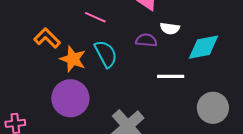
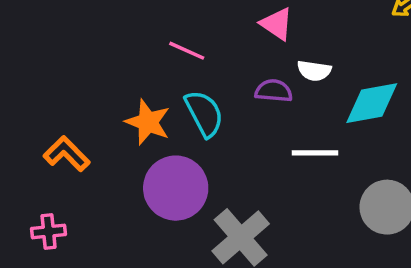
orange L-shape: (47, 38) -> (67, 154), moved
purple circle: (70, 98) -> (176, 188), moved

